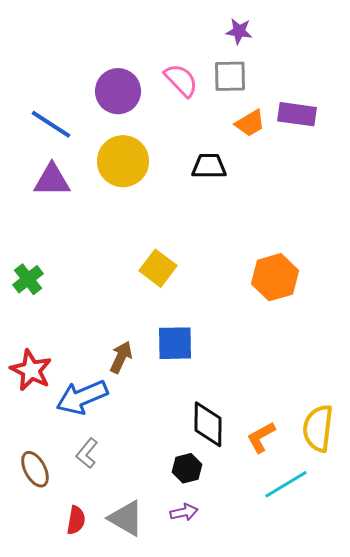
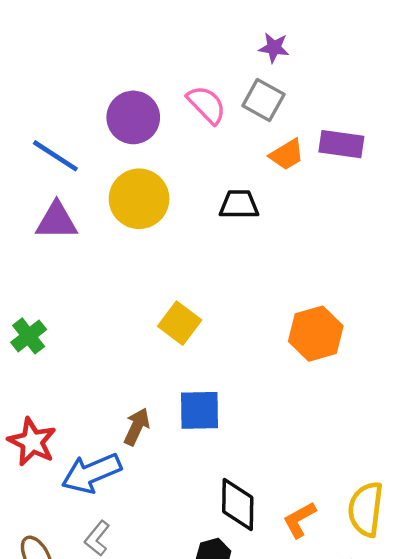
gray square: (230, 76) -> (263, 100), turned 30

